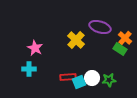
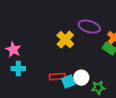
pink star: (35, 48) -> (13, 50), moved
green star: (109, 80) -> (98, 88), moved

